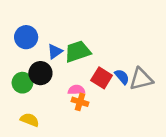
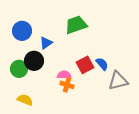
green trapezoid: (78, 52) -> (76, 25), moved
red square: (102, 78) -> (85, 65), turned 30
gray triangle: (141, 79) -> (118, 81), moved

